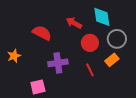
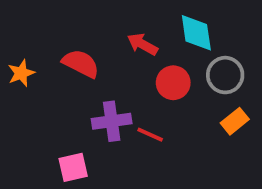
orange star: (14, 56) -> (21, 73), moved
orange rectangle: (112, 60) -> (235, 121), moved
red line: (90, 70) -> (150, 135), moved, turned -40

